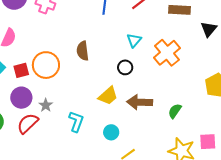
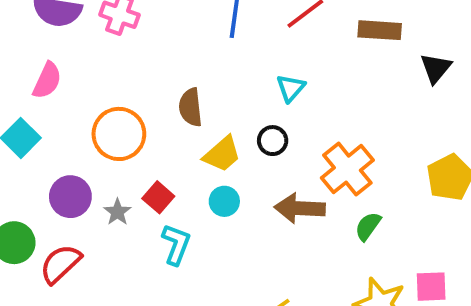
orange cross: (167, 53) -> (347, 169), moved
red square: (21, 70) -> (158, 197), moved, turned -35
yellow trapezoid: (108, 96) -> (222, 154), moved
red semicircle: (28, 123) -> (60, 264), moved
cyan circle: (111, 132) -> (224, 201), moved

